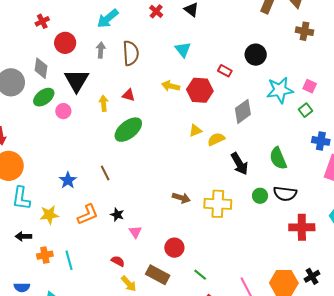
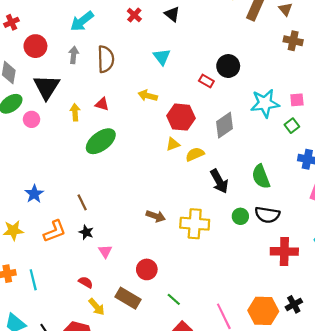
black circle: (256, 55) -> (228, 66), moved
pink square: (310, 86) -> (297, 100), turned -32
red hexagon: (200, 90) -> (181, 117), moved
brown line: (105, 173) -> (82, 202), moved

